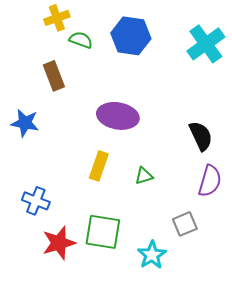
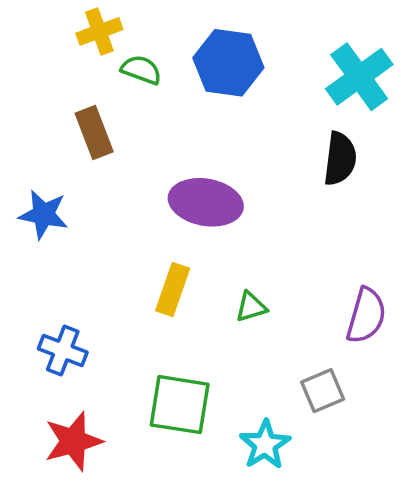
black semicircle: (201, 136) -> (340, 159), moved, turned 32
red star: (59, 243) -> (73, 441), moved

